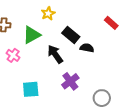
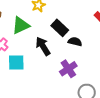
purple cross: (70, 81) -> (68, 69), moved
cyan square: (31, 89) -> (16, 62), moved

